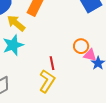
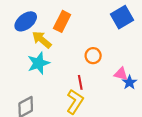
orange circle: (81, 46) -> (93, 56), moved

